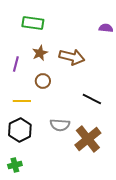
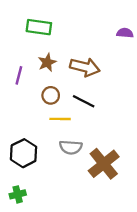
black line: (92, 99) -> (84, 101), moved
yellow line: (22, 101) -> (60, 119), moved

